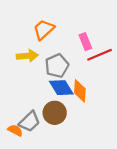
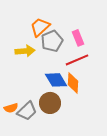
red line: (100, 55) -> (77, 60), moved
gray pentagon: (57, 66) -> (52, 41), moved
orange semicircle: (15, 130) -> (11, 108), moved, turned 136

